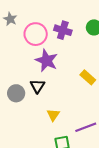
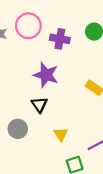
pink circle: (36, 34) -> (28, 26), moved
gray circle: (16, 93) -> (18, 129), moved

